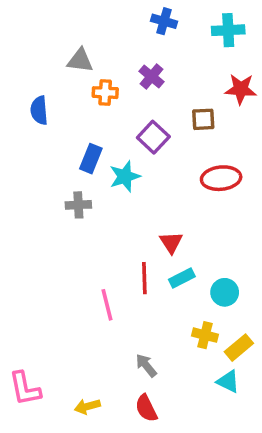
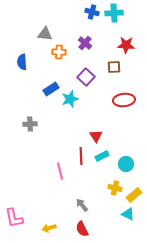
cyan cross: (228, 30) -> (114, 13), moved
red star: (241, 89) -> (126, 45), moved
blue rectangle: (91, 159) -> (51, 89), turned 35
gray cross: (78, 205) -> (30, 124), moved

